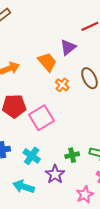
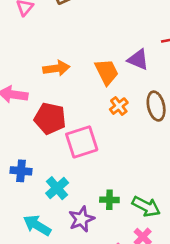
purple triangle: (68, 47) -> (138, 59), turned 48

